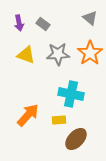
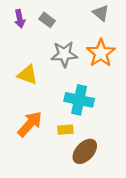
yellow triangle: (26, 55) -> (28, 75), moved

